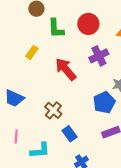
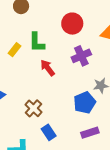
green L-shape: (56, 28) -> (37, 42), moved
red arrow: (66, 69) -> (48, 68), size x0.7

